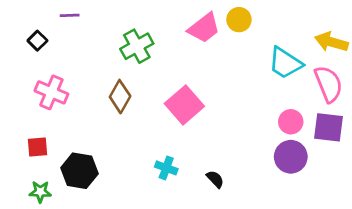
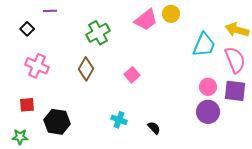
cyan trapezoid: (285, 63) -> (204, 45), turned -100
pink square: (184, 105) -> (132, 75), size x0.6
green star: (40, 192) -> (20, 137), moved

